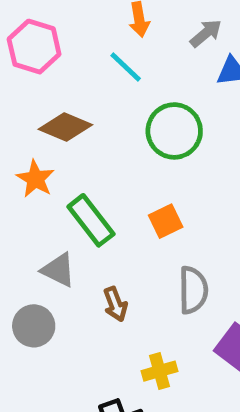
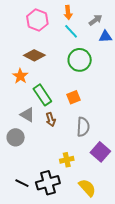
pink hexagon: (34, 47) -> (37, 20), moved
cyan line: (126, 67) -> (71, 31), moved
brown arrow: (115, 304) -> (51, 120), moved

